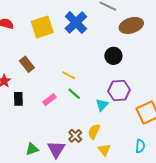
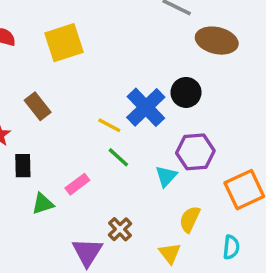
blue cross: (76, 23) -> (146, 107), moved
brown ellipse: (131, 25) -> (217, 41), turned 30
pink rectangle: (49, 100) -> (77, 184), moved
yellow semicircle: (94, 131) -> (190, 219), moved
green triangle: (32, 149) -> (43, 204), moved

